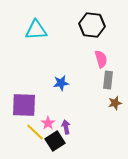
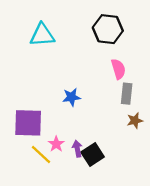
black square: (55, 141) -> (93, 155), moved

